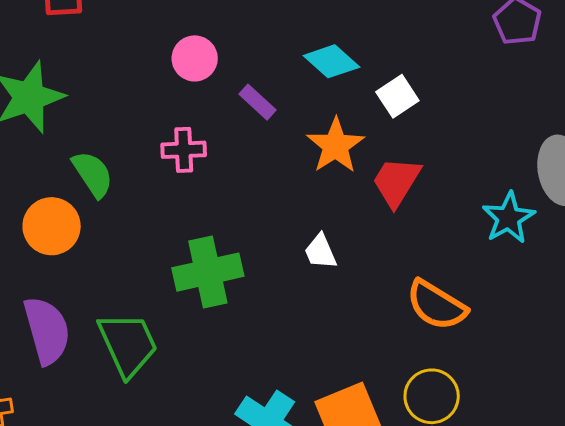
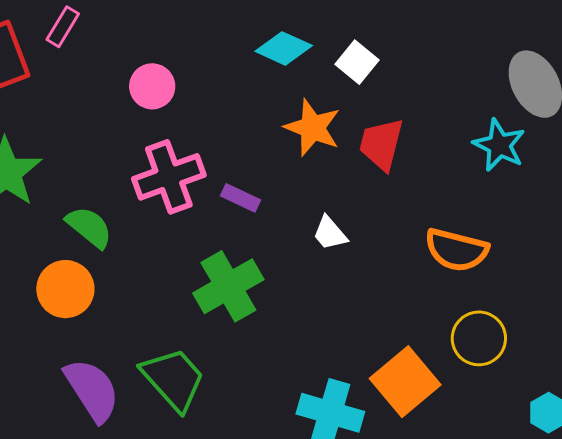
purple rectangle: (258, 102) -> (240, 198), moved
pink cross: (184, 150) -> (169, 177), size x1.6

